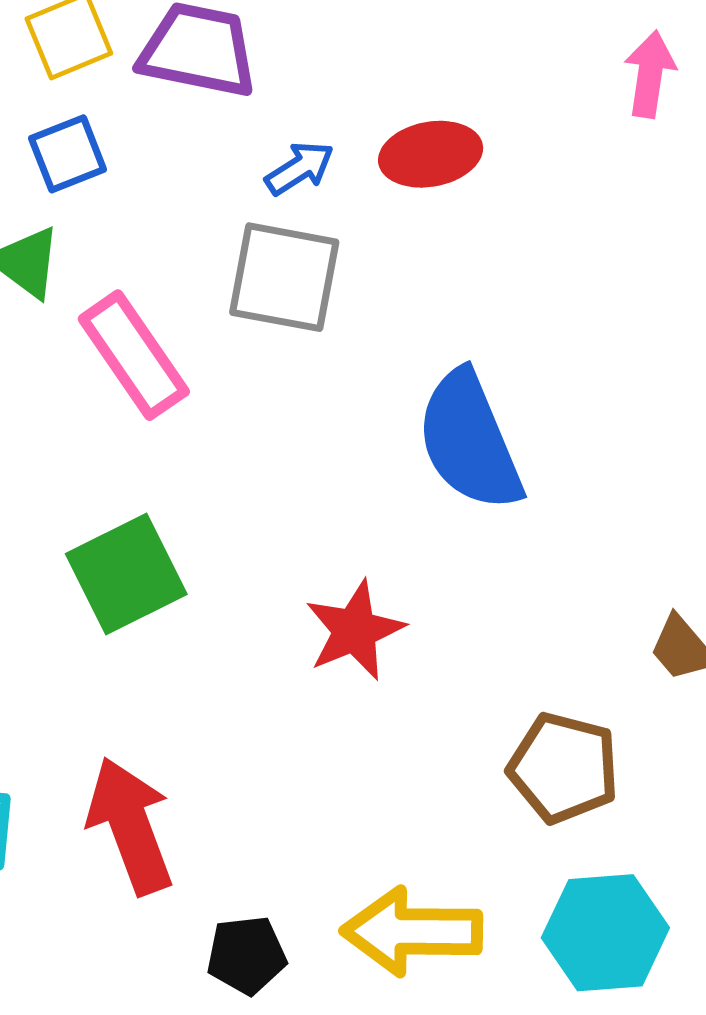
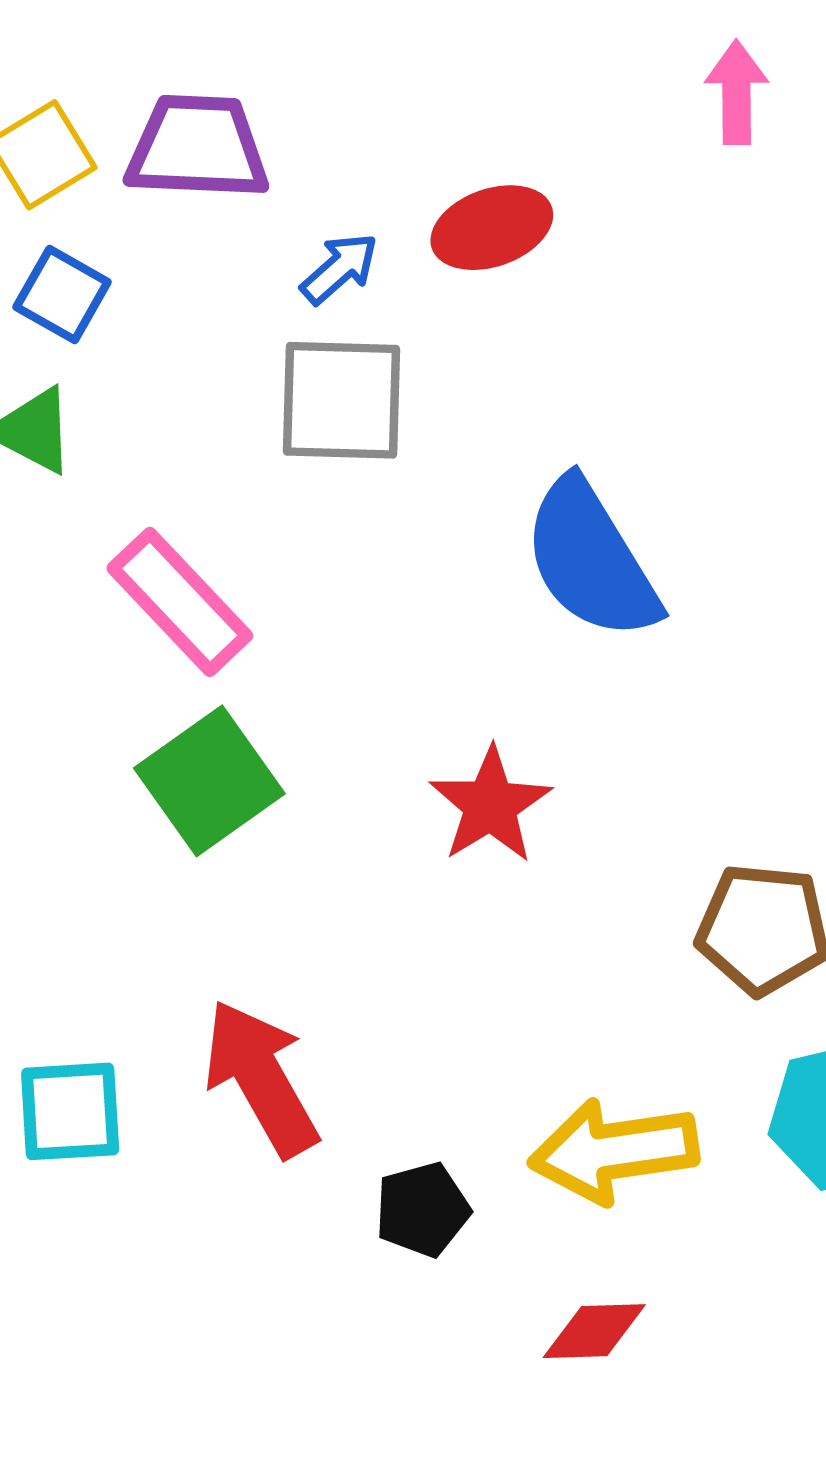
blue square: (68, 154) -> (62, 294), turned -30
pink rectangle: (134, 355) -> (180, 602), moved

